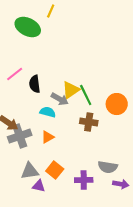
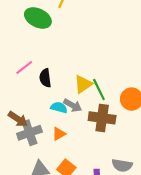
gray arrow: (60, 99) -> (73, 105), moved
brown cross: (89, 122) -> (102, 118), size x1.4

